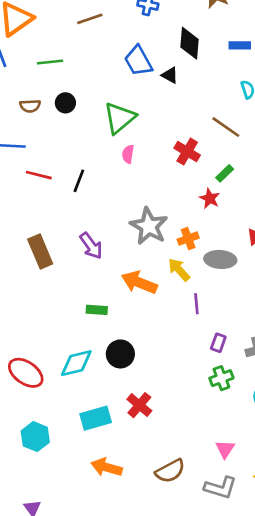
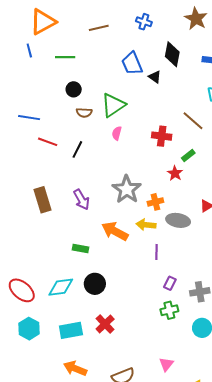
brown semicircle: (30, 106) -> (84, 113), moved
red cross: (187, 152) -> (162, 136), turned -30
yellow arrow: (179, 270) -> (146, 225), turned -48
cyan hexagon: (35, 437) -> (29, 329), moved

